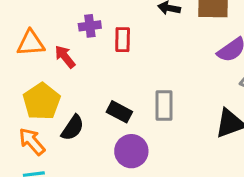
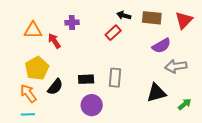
red rectangle: (123, 40) -> (113, 33), moved, turned 42
black rectangle: (119, 112) -> (86, 79), turned -35

